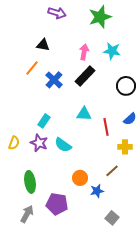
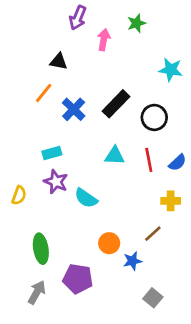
purple arrow: (57, 13) -> (78, 18), turned 96
green star: (100, 17) -> (136, 23), size x0.6
cyan star: (112, 51) -> (171, 70), moved
pink arrow: (84, 52) -> (104, 40), moved
black circle: (126, 86) -> (154, 117), moved
cyan rectangle: (44, 121) -> (52, 153), moved, turned 40
red line: (106, 127) -> (149, 160), moved
purple star: (39, 143) -> (56, 182), moved

